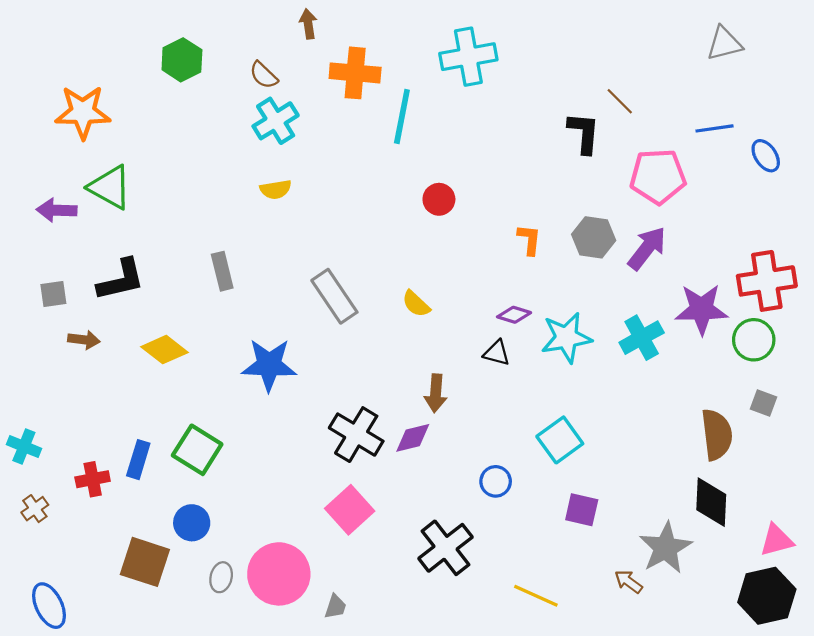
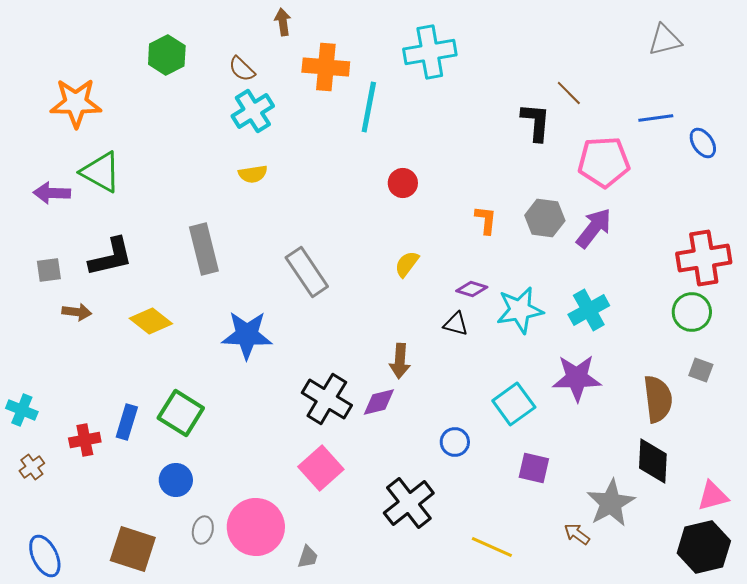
gray rectangle: (222, 271) -> (204, 249), size x1.4
yellow semicircle: (416, 304) -> (407, 264), moved, turned 84
purple star: (701, 309) -> (577, 378), moved
brown square: (145, 562) -> (133, 549), moved

